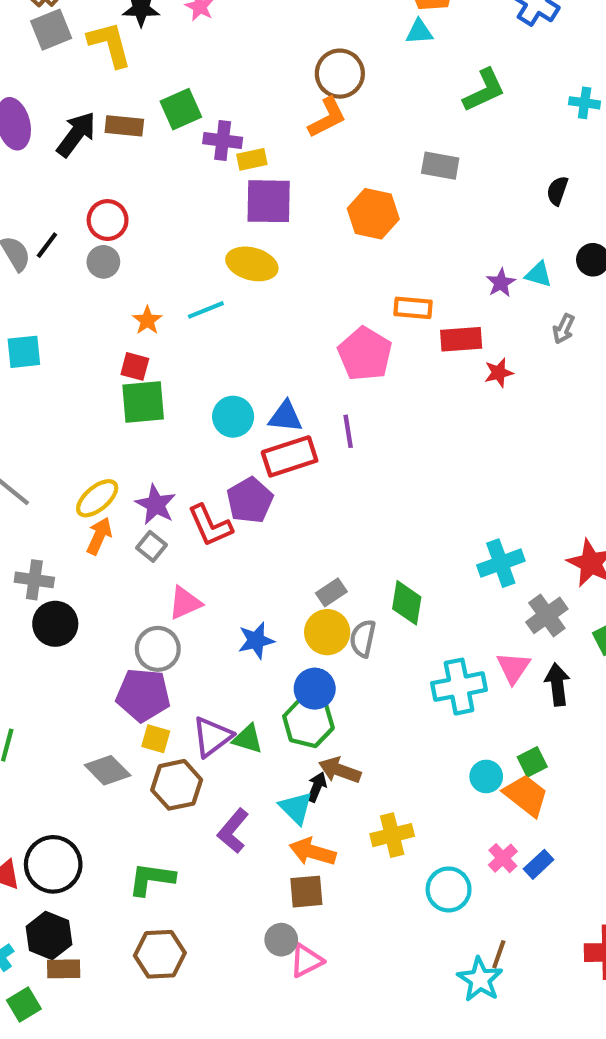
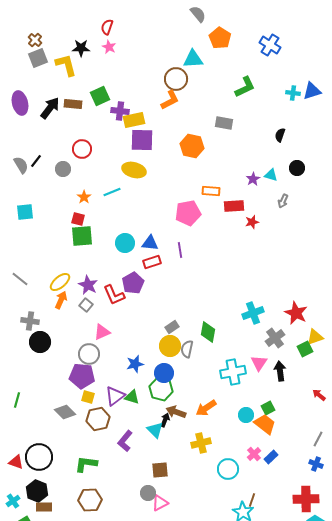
cyan triangle: (419, 32) -> (193, 59), moved, size x1.5
yellow rectangle: (252, 159) -> (134, 120), size x1.5
red circle: (108, 220) -> (82, 149), moved
pink pentagon: (365, 354) -> (188, 213), turned 30
red rectangle: (290, 456) -> (152, 262), size x0.7
blue star: (256, 641) -> (135, 364), moved
orange arrow: (313, 852) -> (206, 408), moved, turned -50

